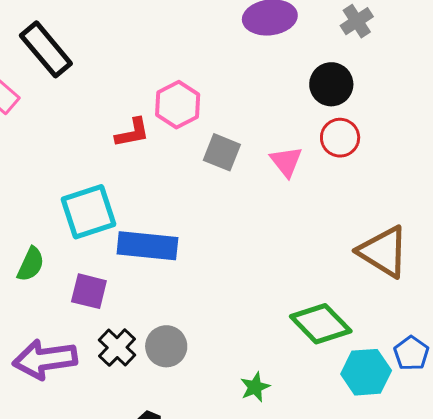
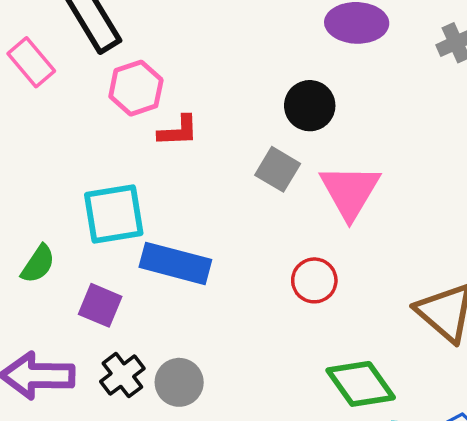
black circle: (331, 84) -> (310, 106), moved
pink hexagon: (178, 105) -> (136, 88), moved
red circle: (340, 138) -> (314, 280), moved
pink triangle: (286, 161) -> (350, 191), size x1.6

